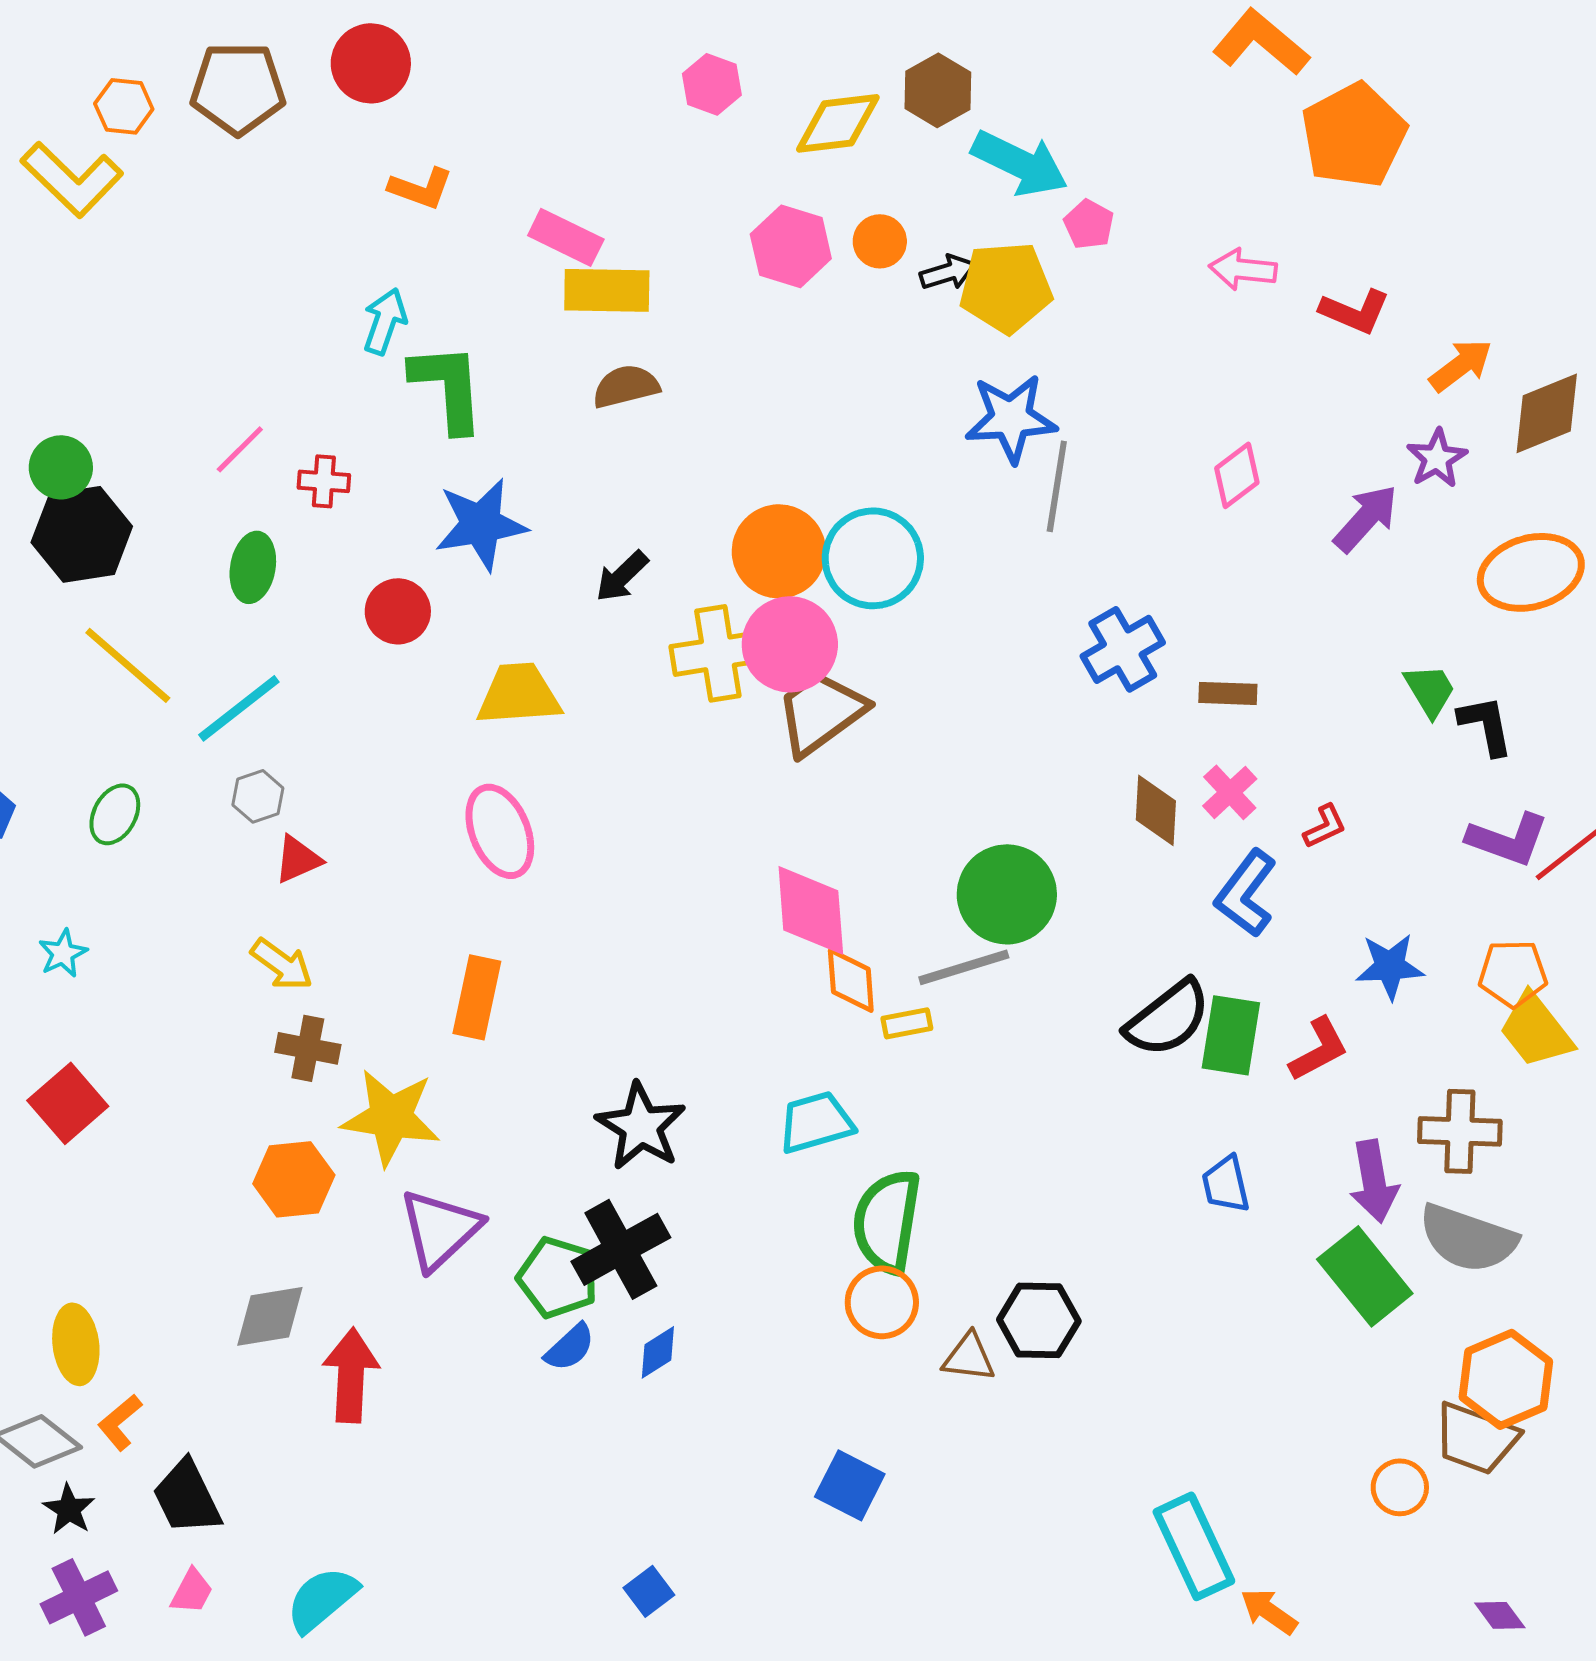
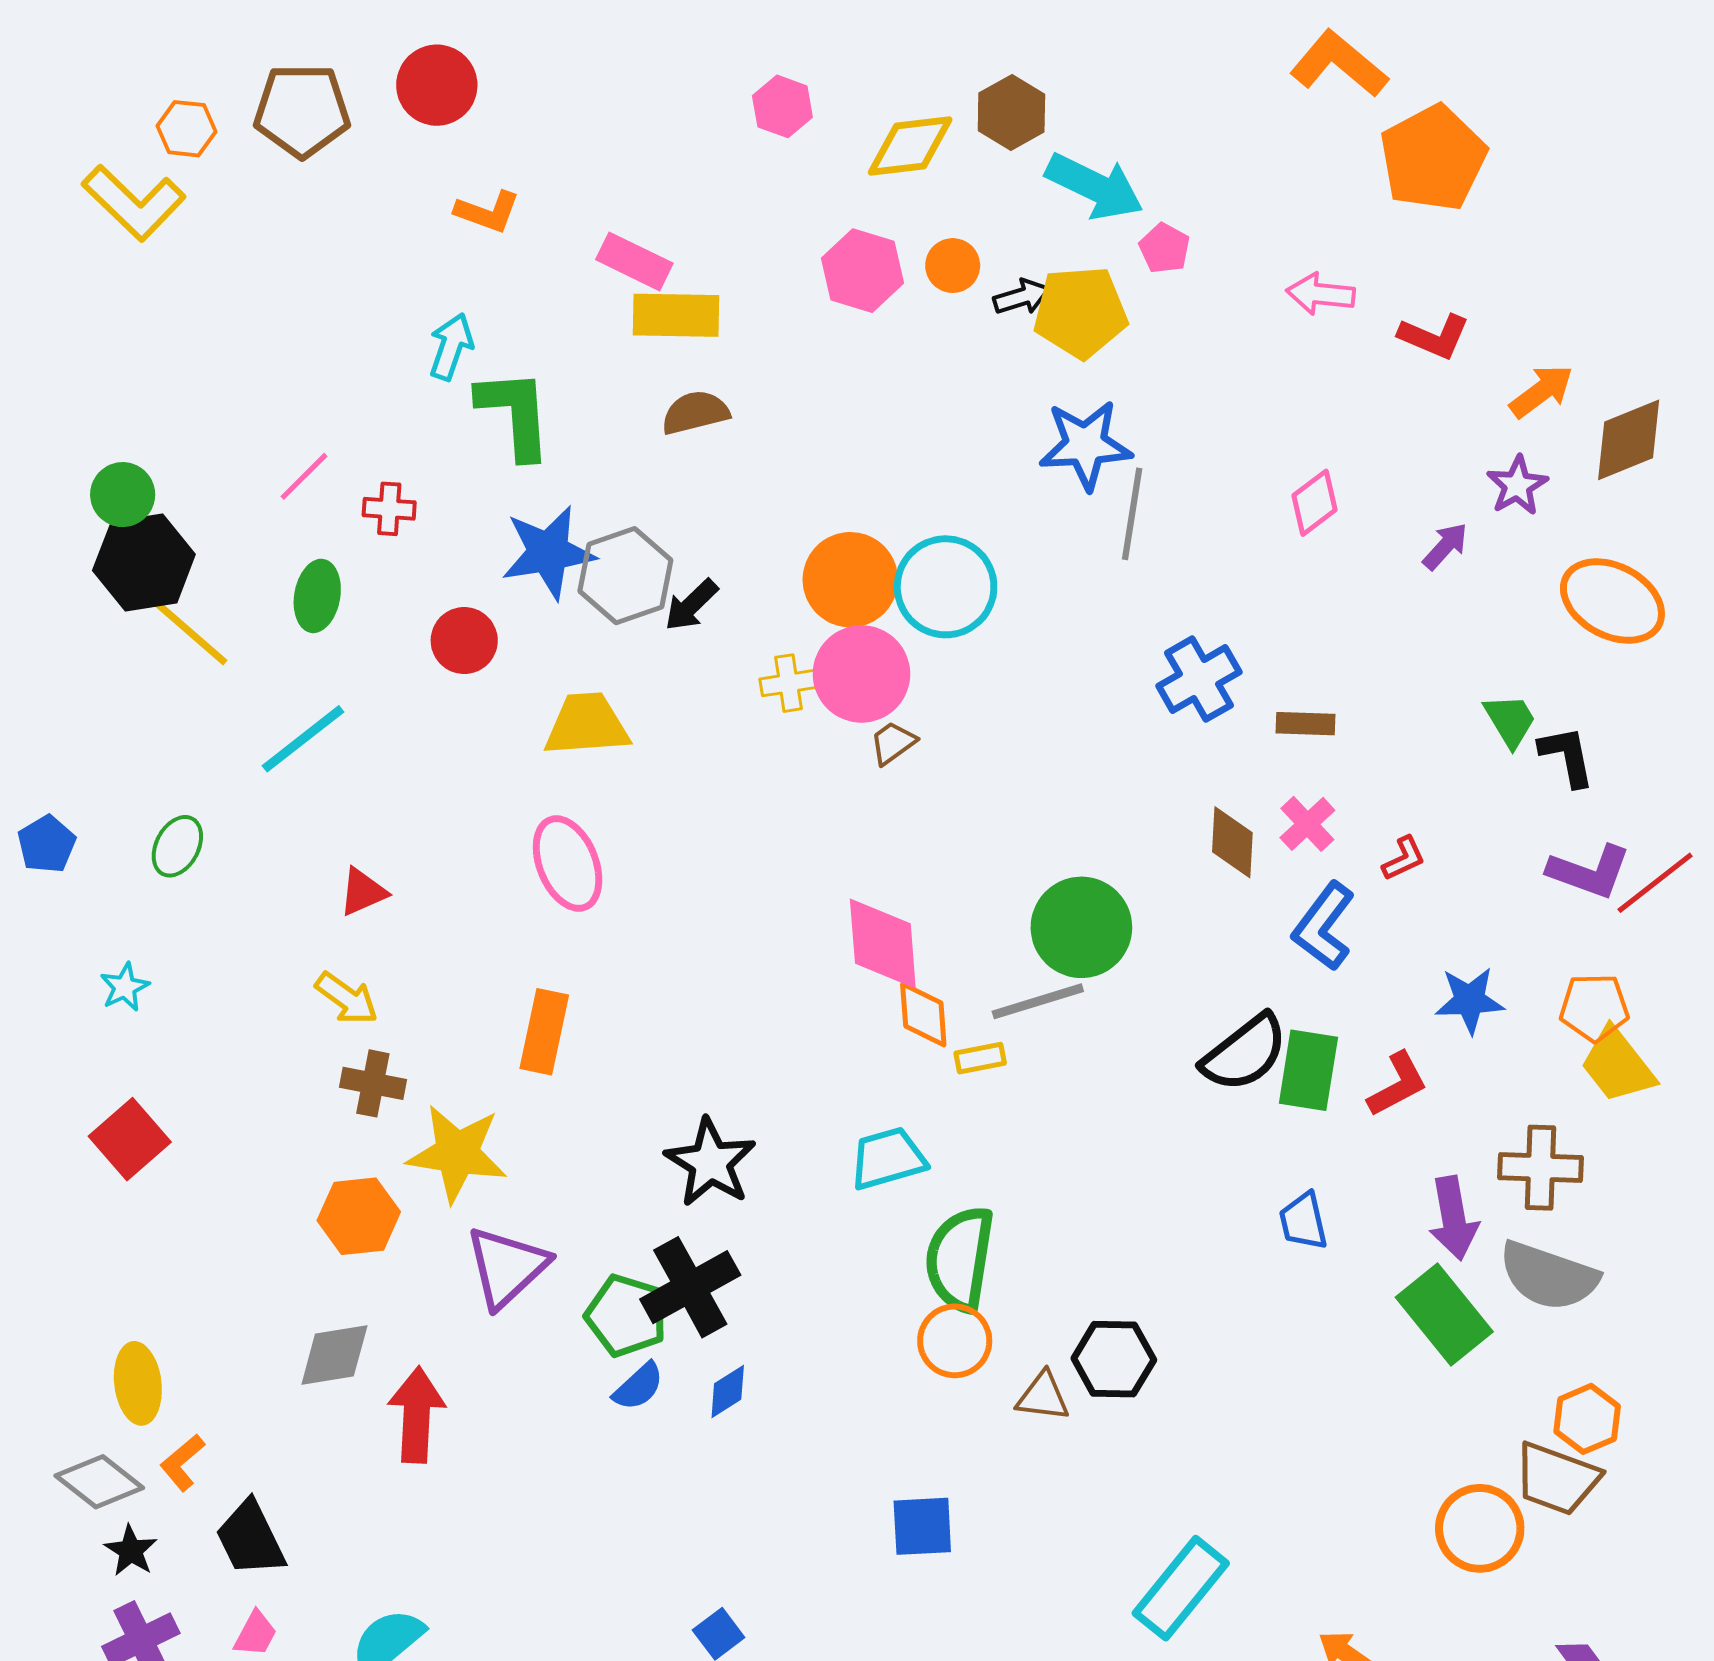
purple arrow: (1366, 518) -> (1445, 546), size x0.7
orange ellipse: (1531, 572) -> (1612, 601), turned 44
yellow cross: (718, 653) -> (789, 683), size x0.6
yellow line: (128, 665) -> (184, 627), moved
brown trapezoid: (821, 712) -> (893, 743), size x0.5
gray hexagon: (258, 796) -> (625, 576), moved, size x1.8
orange hexagon: (1506, 1379) -> (1587, 1419), size x0.7
blue square: (850, 1485) -> (922, 1526), turned -30
orange circle: (1400, 1487) -> (1480, 1528), size x1.5
cyan rectangle: (1194, 1546) -> (1181, 1588), moved, turned 64

